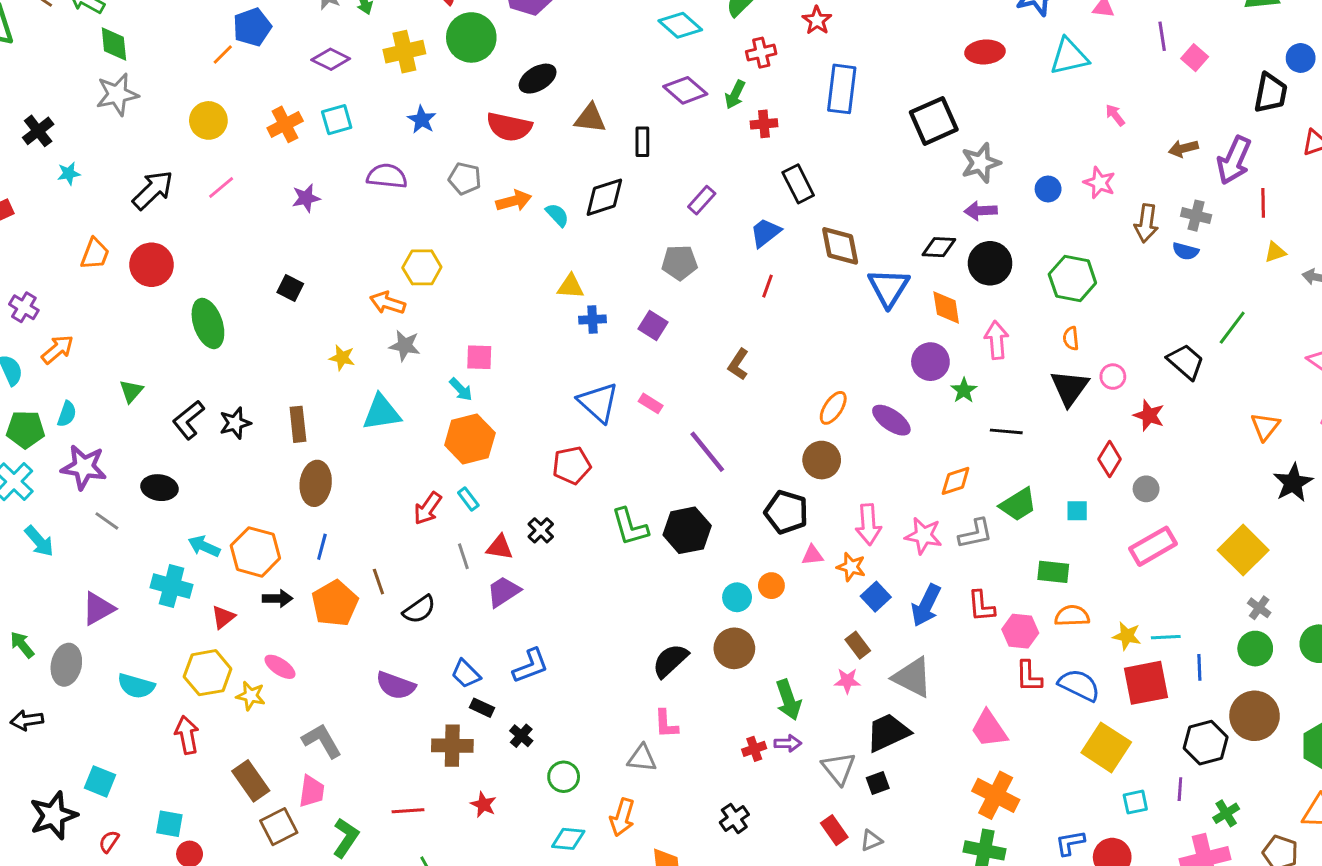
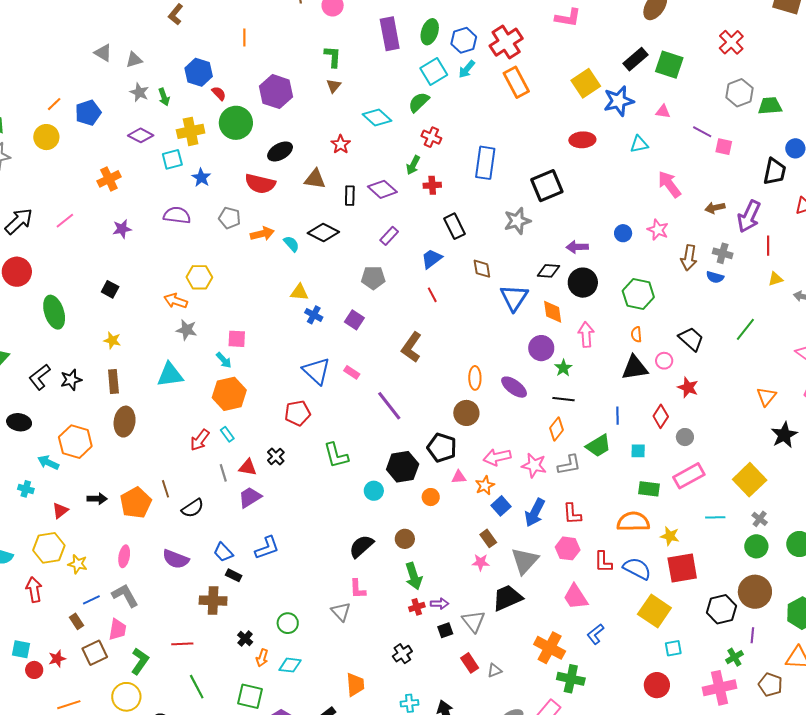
red star: (817, 20) -> (341, 144), moved
purple line: (1162, 36) -> (702, 132), turned -54
red cross: (761, 53) -> (431, 137), turned 36
orange line: (223, 55) -> (54, 104), moved
cyan triangle: (1069, 57) -> (639, 144), size x0.7
pink square: (1195, 58) -> (724, 147), turned -30
purple diamond: (685, 90) -> (382, 189), moved
pink arrow: (1115, 115) -> (669, 184), size x1.8
yellow circle: (208, 120) -> (46, 137), moved
cyan square: (337, 120) -> (172, 159), moved
gray star: (981, 163) -> (517, 221), moved
black diamond: (604, 197) -> (323, 233), turned 44
brown diamond: (840, 246) -> (482, 269), size x0.7
red line: (767, 286) -> (432, 295), turned -49
blue cross: (593, 320) -> (314, 315), turned 30
yellow star: (342, 358) -> (112, 340), moved
black trapezoid: (1186, 362) -> (691, 339), moved
brown L-shape: (738, 364) -> (411, 347), size x1.4
black triangle: (1069, 388) -> (635, 368), turned 44
orange ellipse: (833, 408) -> (475, 378), turned -35
black line: (1006, 431) -> (564, 399), moved
orange diamond: (956, 481) -> (556, 429), turned -35
pink arrow: (868, 524) -> (497, 457), turned 80
black hexagon: (687, 530) -> (403, 467), moved
blue line: (322, 547) -> (91, 600), moved, turned 48
orange hexagon: (255, 552) -> (75, 442), moved
orange star: (851, 567) -> (485, 485), turned 30
green rectangle: (1053, 572) -> (649, 489), moved
cyan cross: (172, 586) -> (26, 489), size x0.6
cyan circle: (737, 597) -> (374, 491), moved
orange semicircle: (1072, 616) -> (633, 522), size x1.4
pink hexagon: (1020, 631) -> (568, 548), moved
cyan line: (1166, 637) -> (715, 517), moved
brown circle: (734, 648) -> (405, 539), size x0.7
pink ellipse: (280, 667) -> (124, 556), moved, turned 65
blue line: (1199, 667) -> (617, 416), moved
gray triangle: (913, 677) -> (525, 561), turned 44
green arrow: (788, 700) -> (414, 576), moved
black cross: (521, 736) -> (245, 638), moved
gray triangle: (642, 758) -> (341, 612), turned 40
brown rectangle: (251, 781) -> (76, 621), size x0.6
black square: (878, 783) -> (445, 630), moved
purple line: (1180, 789) -> (752, 635), moved
orange cross: (996, 795) -> (550, 648), moved
red star: (483, 804) -> (57, 659), moved, turned 30
orange arrow: (622, 817) -> (262, 658), moved, size x0.7
blue L-shape: (1070, 843) -> (595, 634), moved, turned -30

